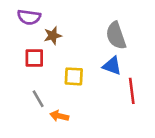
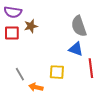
red square: (34, 58) -> (12, 33), moved
yellow square: (74, 76) -> (57, 72), moved

